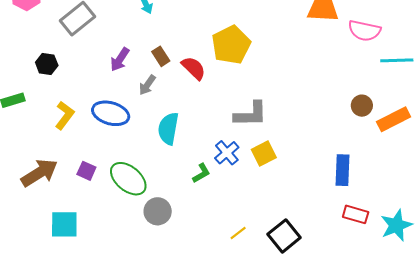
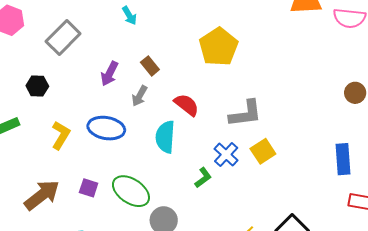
red semicircle: (194, 68) -> (187, 105), moved

